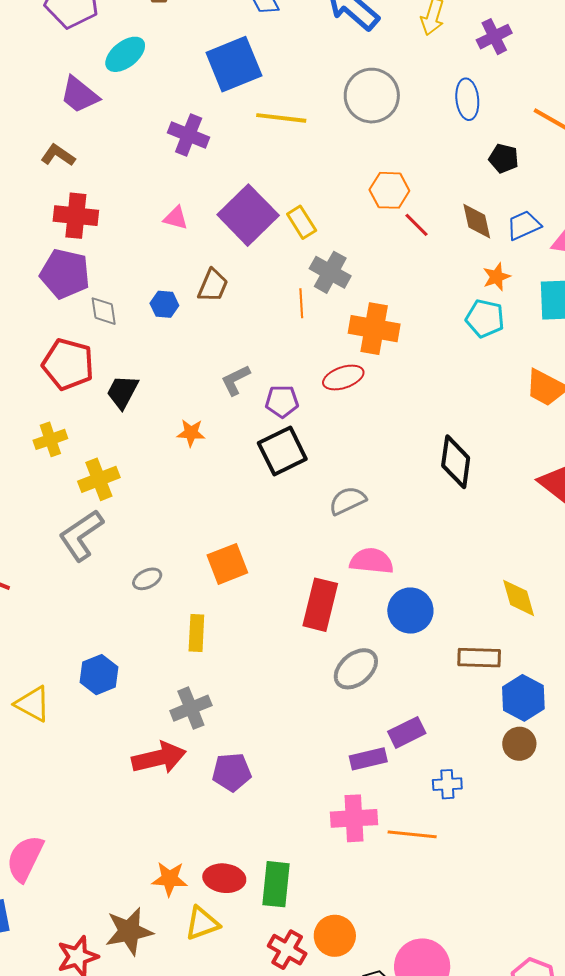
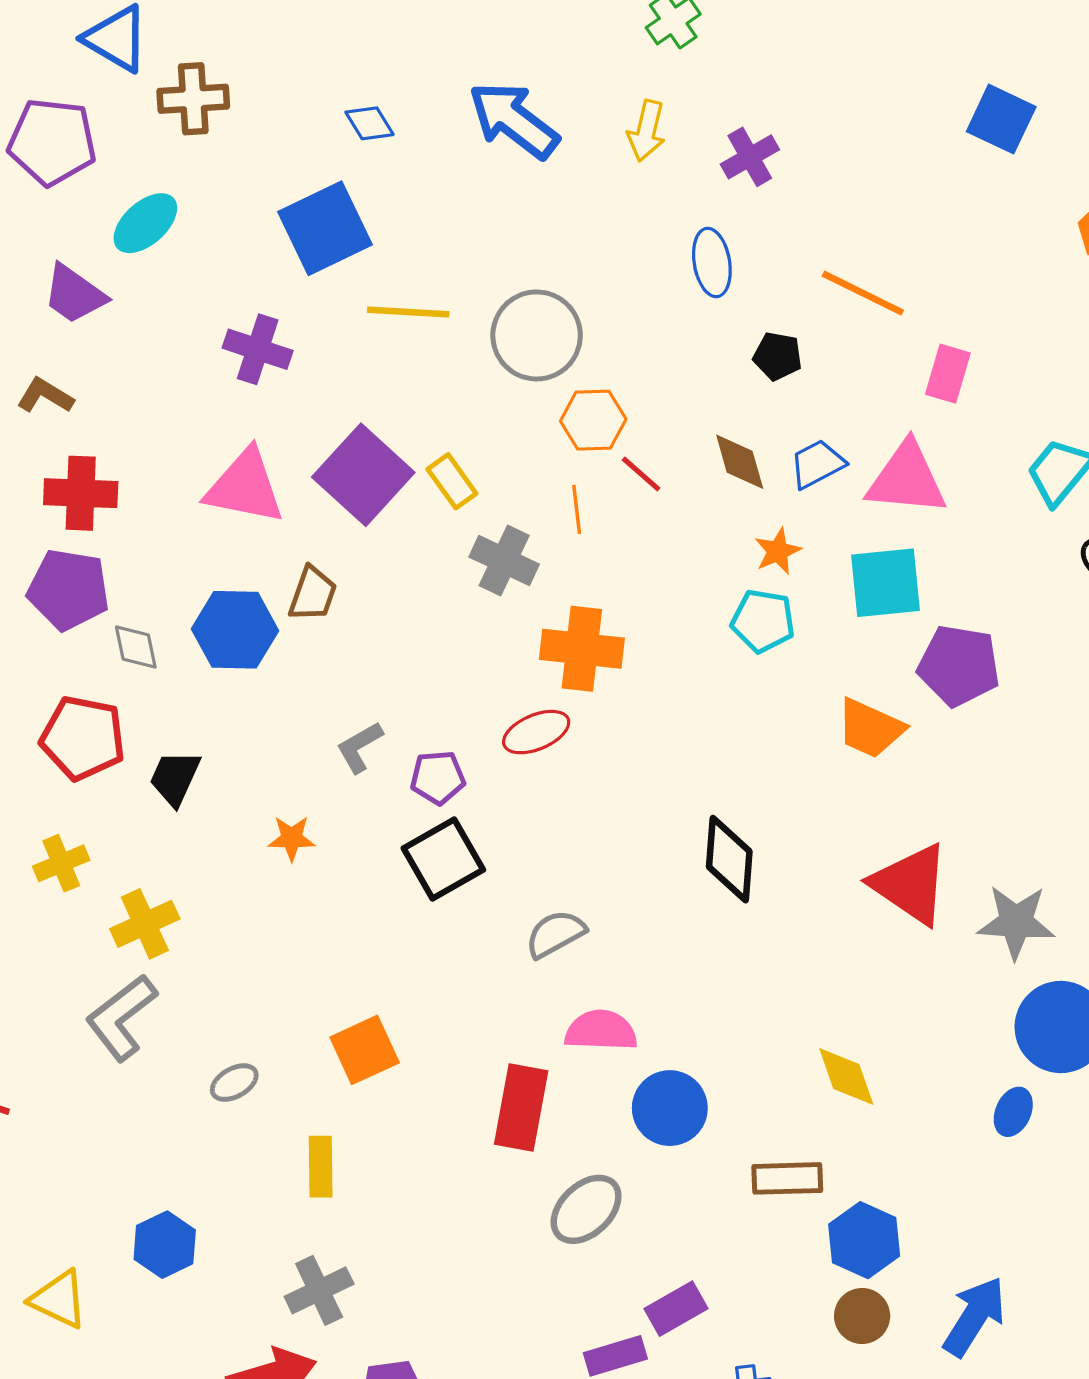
gray circle: (372, 96) -> (537, 335), moved
pink triangle: (176, 218) -> (245, 487), size x2.0
orange line: (301, 303) -> (577, 509), moved
blue hexagon: (164, 304) -> (235, 630), size x1.8

